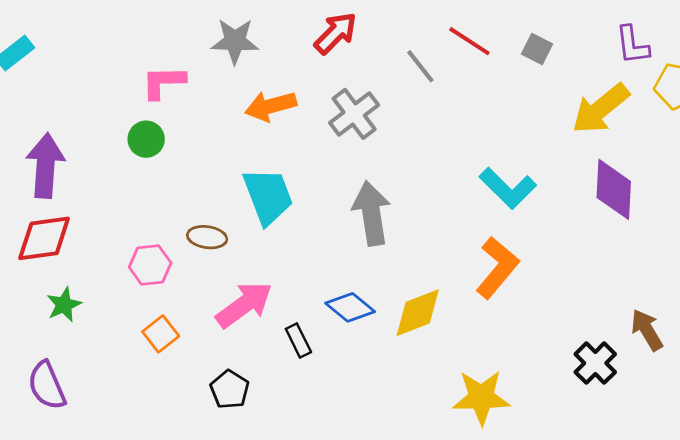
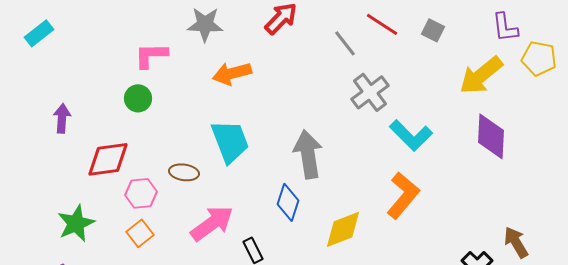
gray cross: (354, 114) -> (370, 92), moved
purple arrow: (45, 166) -> (62, 118), size x0.6
red diamond: (44, 238) -> (108, 159), moved
green star: (64, 305) -> (76, 223), size x1.4
blue diamond: (350, 307) -> (288, 202), moved, turned 69
orange square: (161, 334) -> (140, 233), moved

